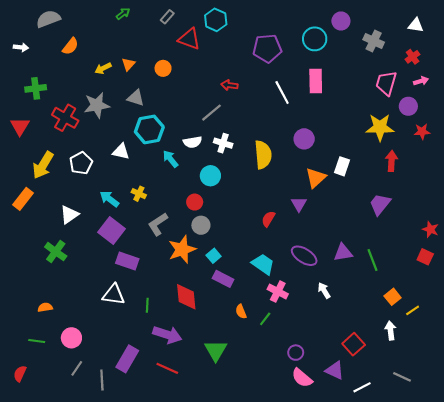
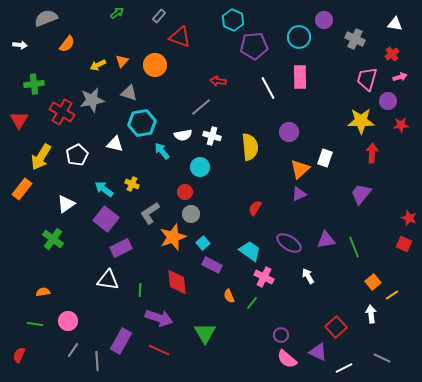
cyan hexagon: (216, 20) -> (233, 20), moved
orange circle: (163, 68) -> (155, 65), size x1.5
purple triangle: (299, 204) -> (299, 194), moved, turned 35
purple rectangle: (127, 261) -> (121, 248), turned -45

